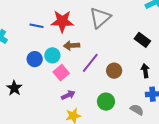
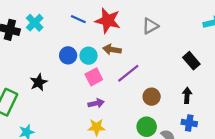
gray triangle: (100, 18) -> (150, 26), size x0.7
brown circle: (114, 71) -> (152, 97), moved
green circle: (106, 102) -> (147, 127), moved

